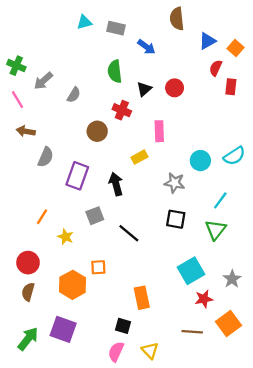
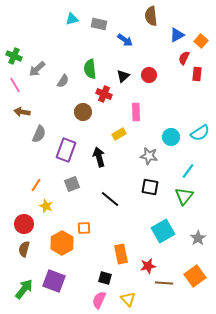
green semicircle: (115, 71) -> (90, 69), moved
gray square: (95, 216) -> (72, 184), moved
yellow star: (66, 237) -> (46, 206), moved
red star: (204, 299) -> (148, 266), moved

